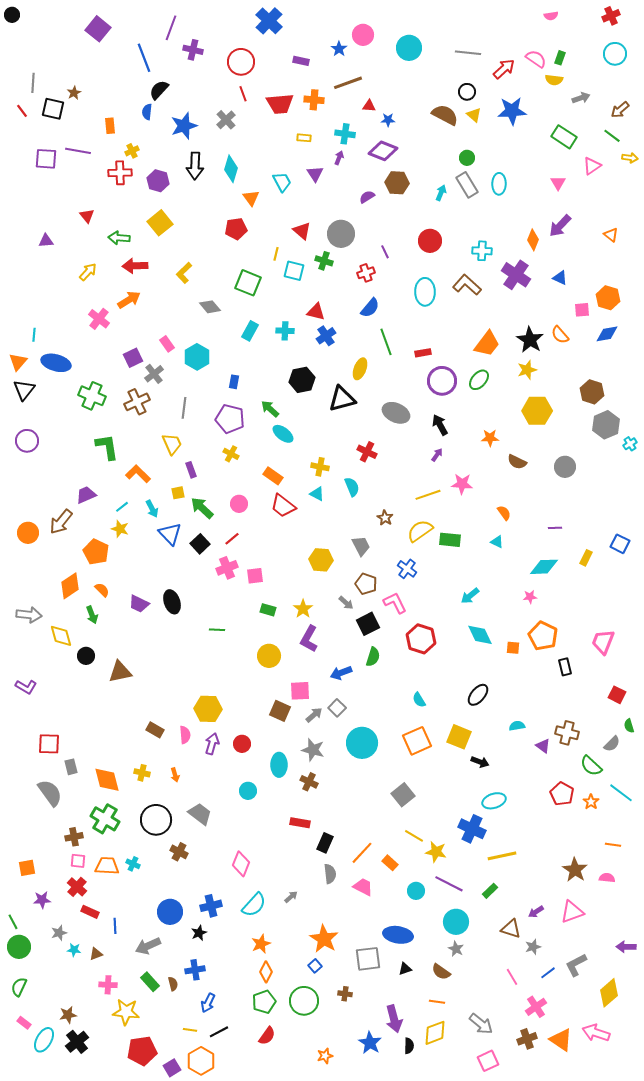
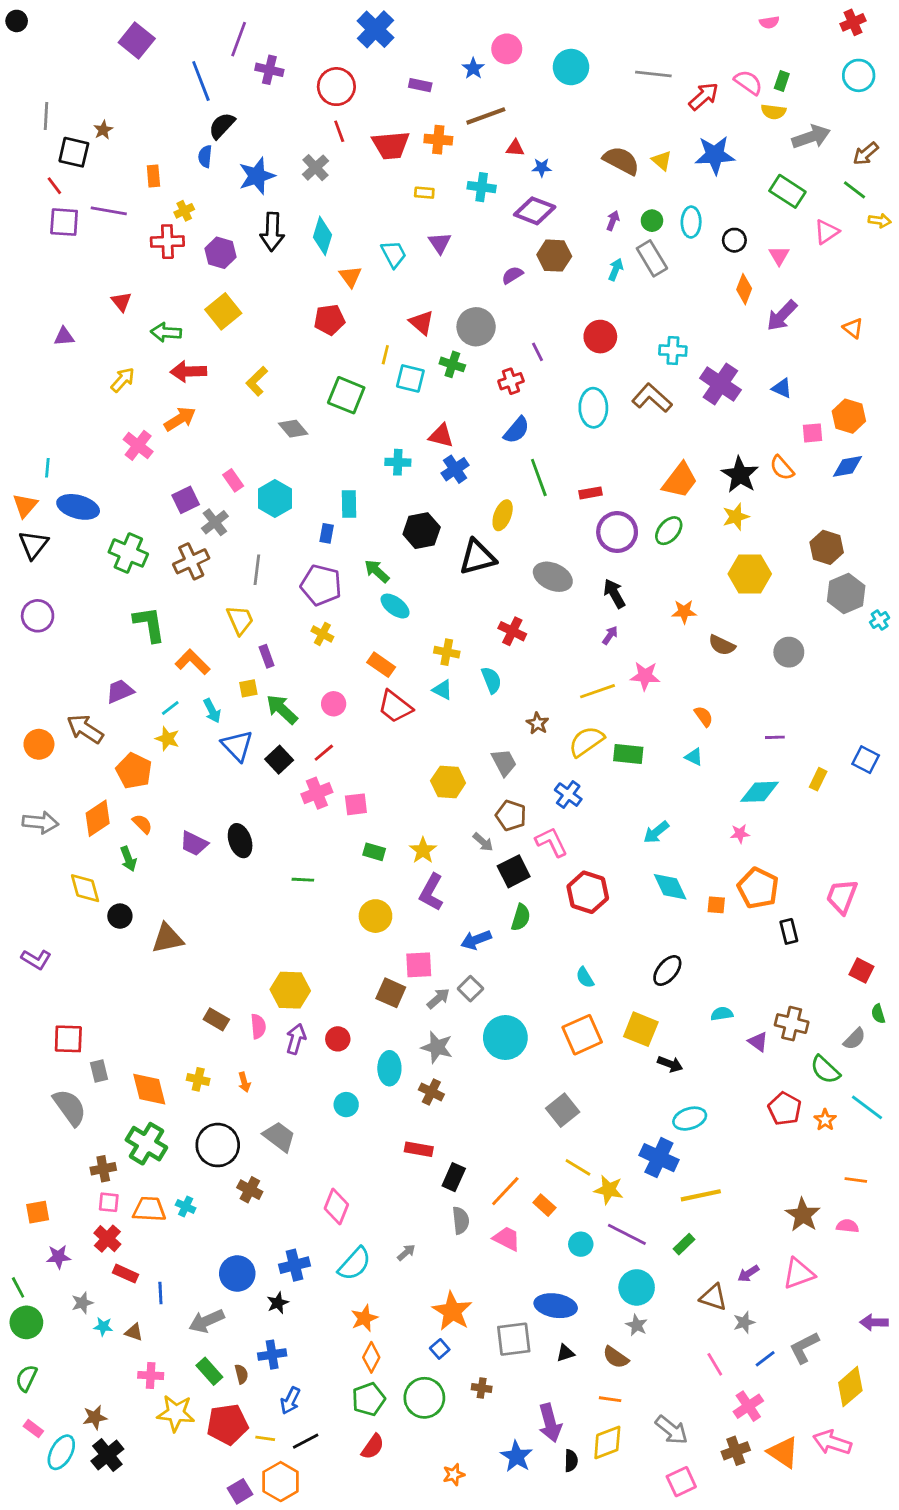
black circle: (467, 92) -> (734, 240), moved
gray arrow: (581, 98) -> (811, 137), size x1.5
red line: (22, 111) -> (54, 186), moved
purple arrow: (339, 158) -> (613, 221), moved
cyan ellipse: (499, 184) -> (691, 222), moved
orange diamond: (533, 240) -> (744, 289), moved
cyan rectangle: (250, 331) -> (349, 504), moved, turned -30
brown arrow: (61, 522) -> (85, 729), turned 84
gray arrow: (29, 615) -> (40, 822), moved
brown triangle: (96, 954) -> (134, 1332), turned 40
red pentagon: (142, 1051) -> (227, 1424), moved

